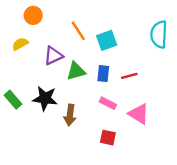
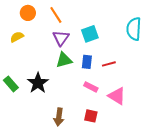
orange line: (78, 31) -> (56, 15), moved
purple triangle: (53, 56) -> (61, 38), moved, turned -30
black star: (45, 98) -> (38, 83), turned 30
brown arrow: (70, 115) -> (59, 117), moved

